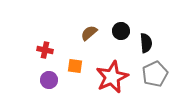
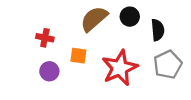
brown semicircle: (89, 33) -> (94, 19), size x1.5

